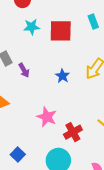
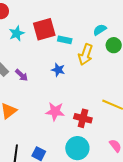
cyan rectangle: (93, 22) -> (65, 40), moved, turned -40
red cross: (73, 132) -> (83, 118), turned -30

